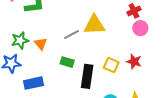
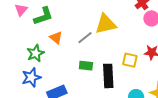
orange triangle: (41, 44) -> (56, 38), moved

